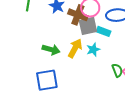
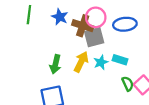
cyan rectangle: (104, 31) -> (120, 60), moved
green arrow: (51, 50) -> (55, 64), turned 90

